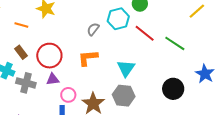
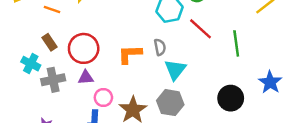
gray semicircle: (93, 29) -> (160, 47), moved, turned 128
green line: (175, 43) -> (236, 43), turned 45
gray cross: (26, 83) -> (53, 80), turned -30

